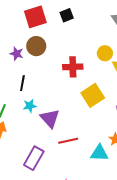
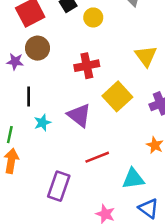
yellow circle: (105, 53) -> (93, 17), moved
purple triangle: (50, 118) -> (79, 115), moved
cyan triangle: (99, 153) -> (133, 179), moved

